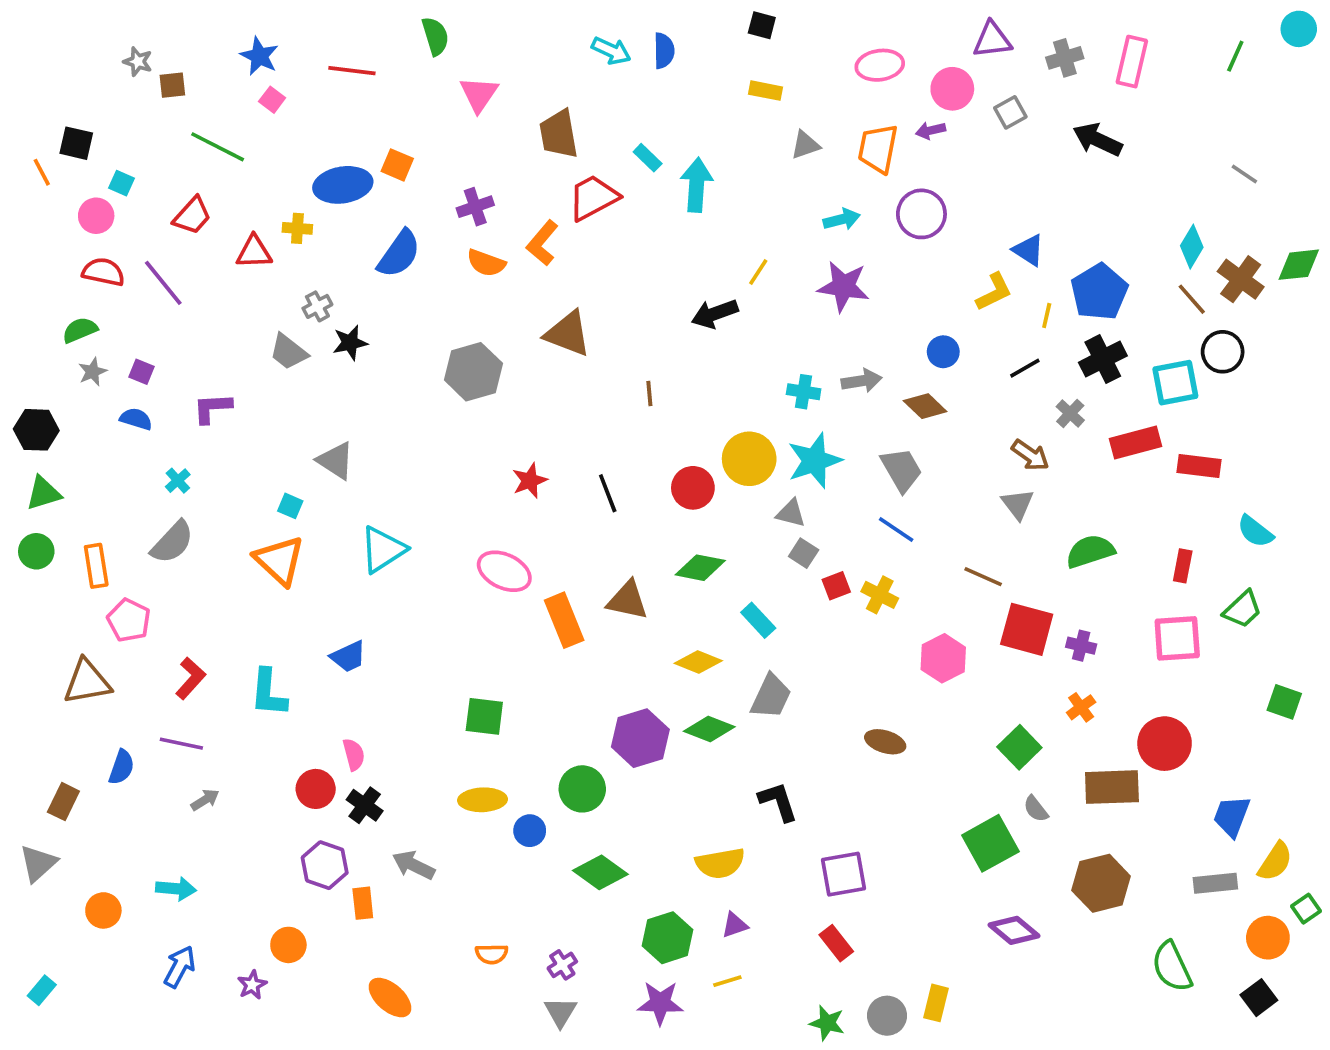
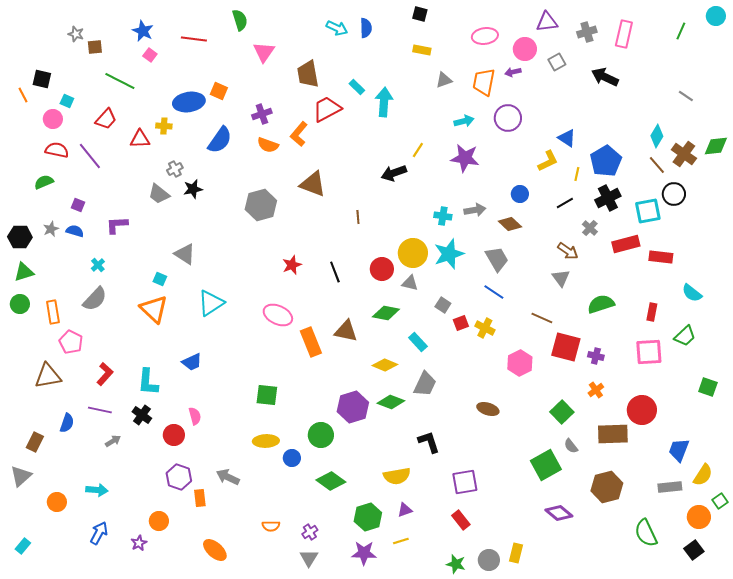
gray star: (93, 372) -> (51, 229), moved
gray triangle: (791, 513) -> (410, 283), moved
black cross: (365, 805) -> (142, 415), moved

